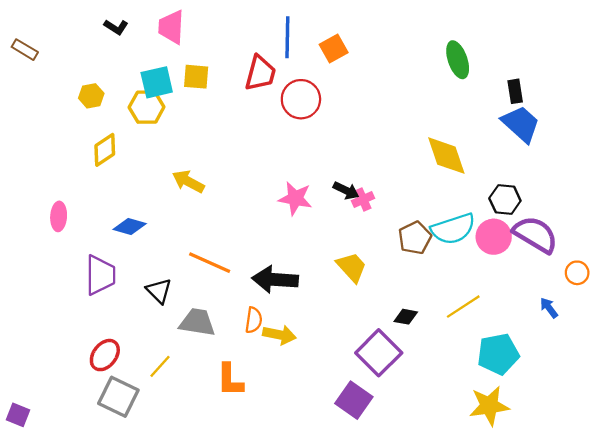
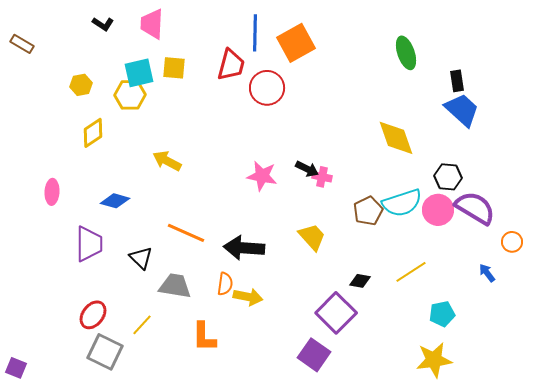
orange square: (334, 48) -> (296, 43), size x1.5
pink cross: (363, 200) -> (322, 177), turned 36
cyan pentagon: (498, 354) -> (442, 314), size x0.7

